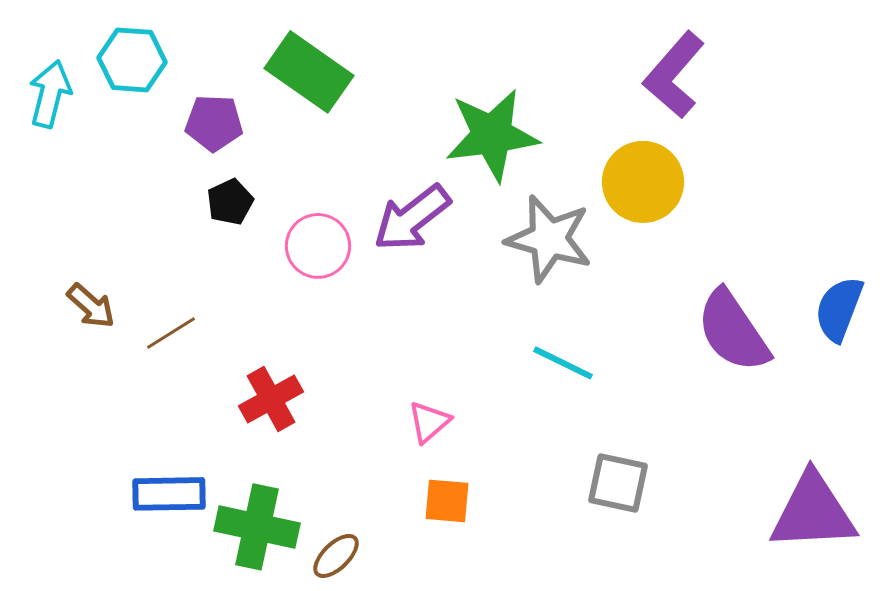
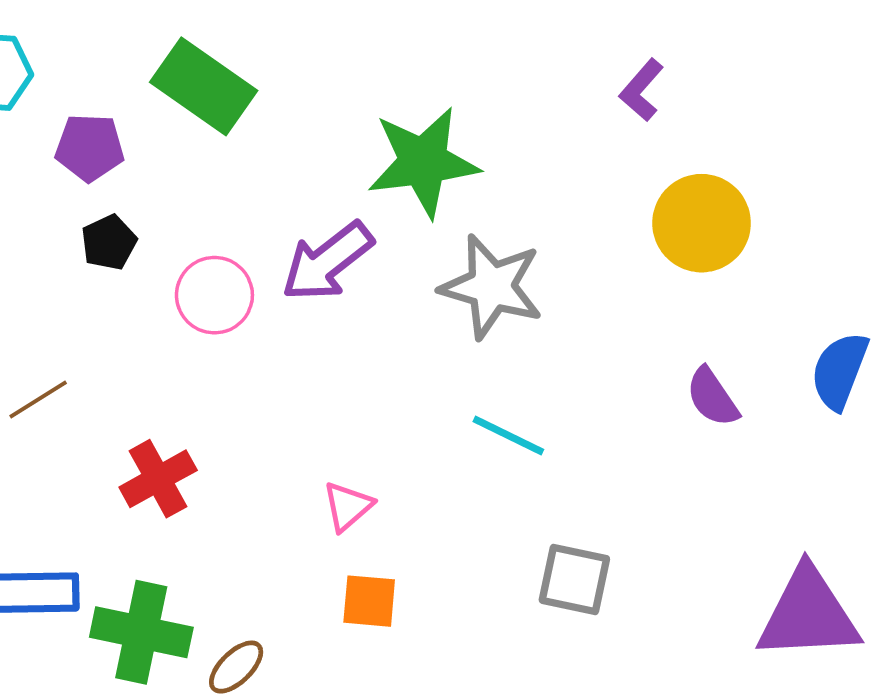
purple L-shape: (674, 75) -> (642, 90), size x0.6
yellow circle: (643, 182) -> (702, 223), moved
purple semicircle: (733, 331) -> (712, 397), size x0.6

